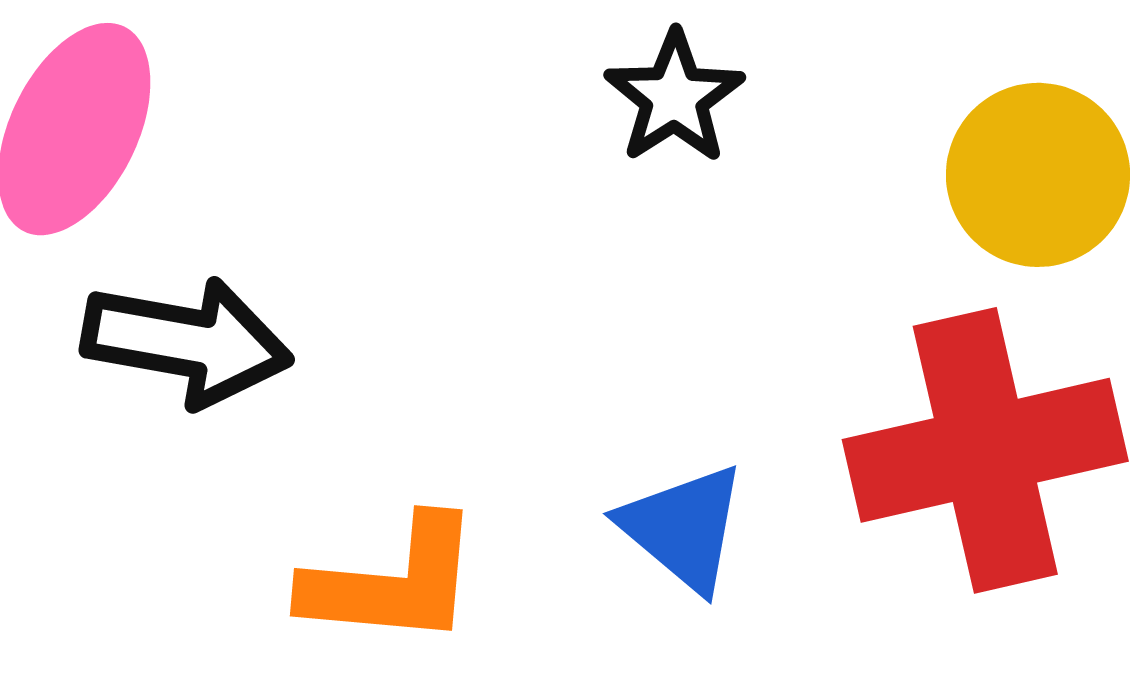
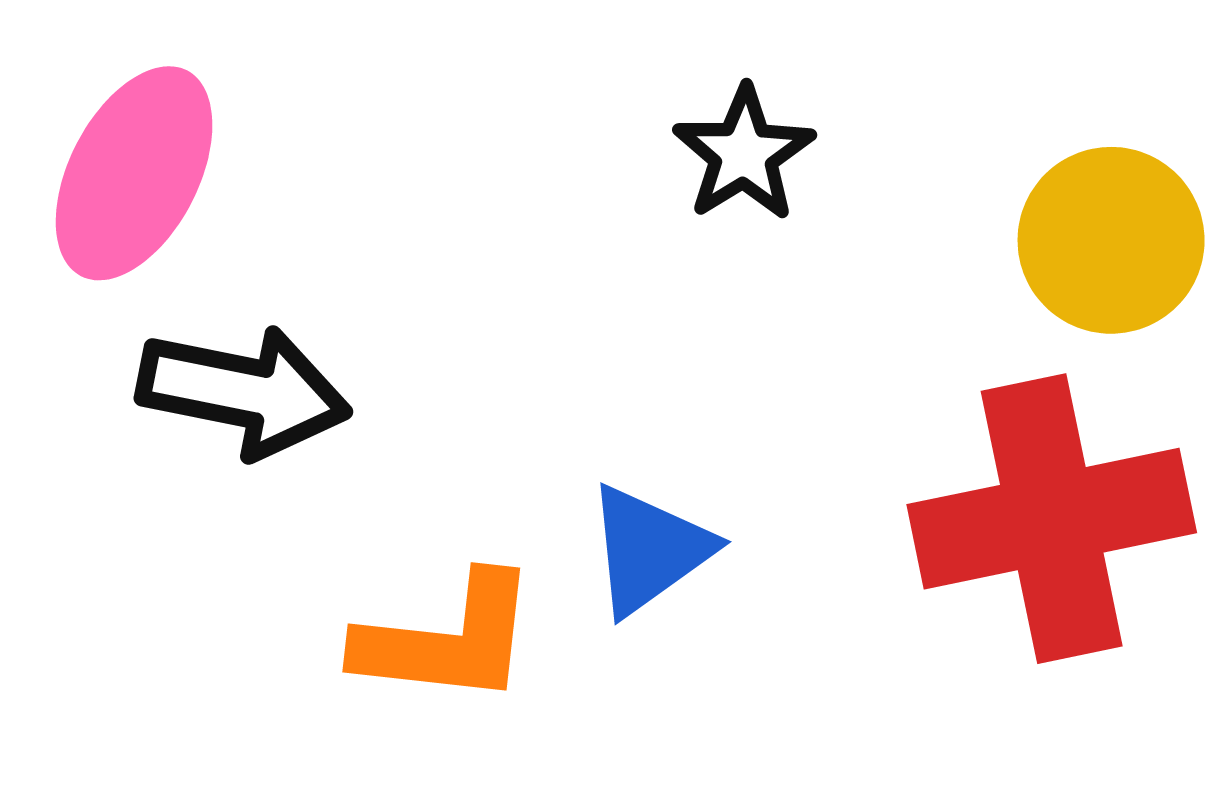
blue triangle: (683, 528) -> (649, 550), moved, turned 43

